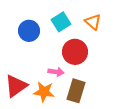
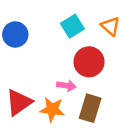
blue circle: (29, 31) -> (15, 34), moved

